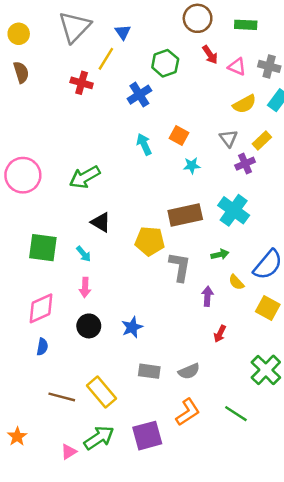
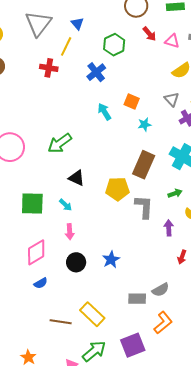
brown rectangle: (185, 215) -> (144, 165), turned -48
blue semicircle: (42, 347) -> (41, 283), turned 56
gray rectangle: (149, 371) -> (137, 299), moved

